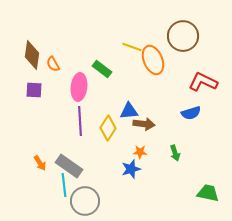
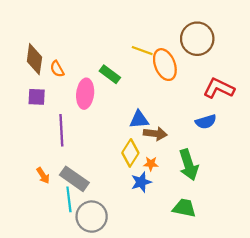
purple line: (80, 121) -> (61, 130), moved
yellow diamond: (108, 128) -> (130, 153), moved
green arrow: (175, 153) -> (189, 165), size x1.8
green trapezoid: (208, 193) -> (184, 208), moved

